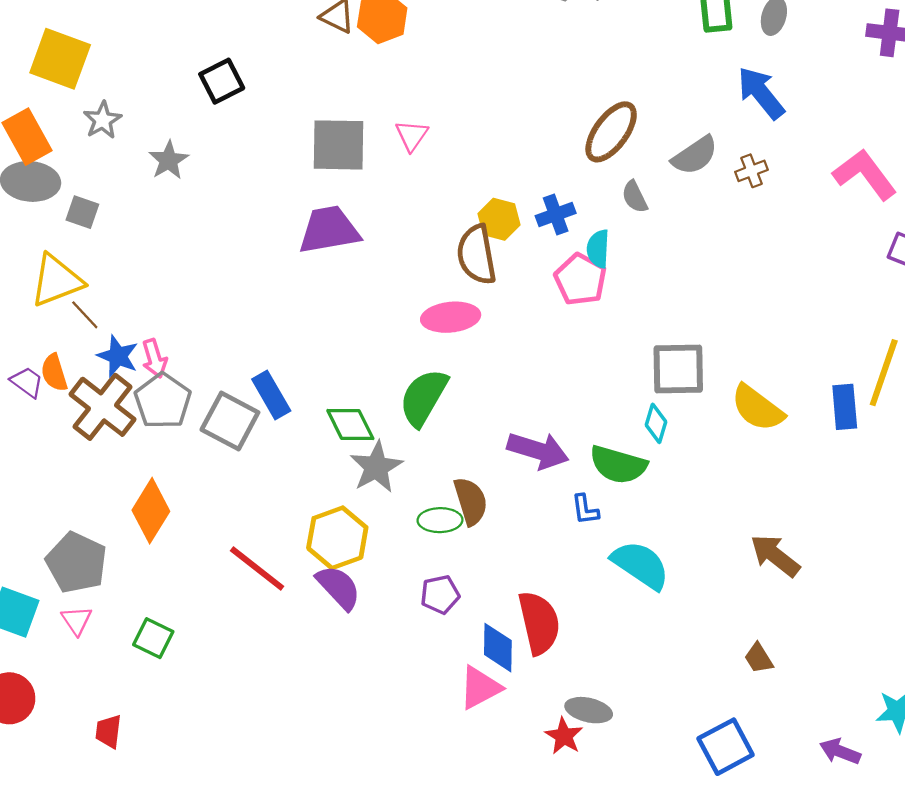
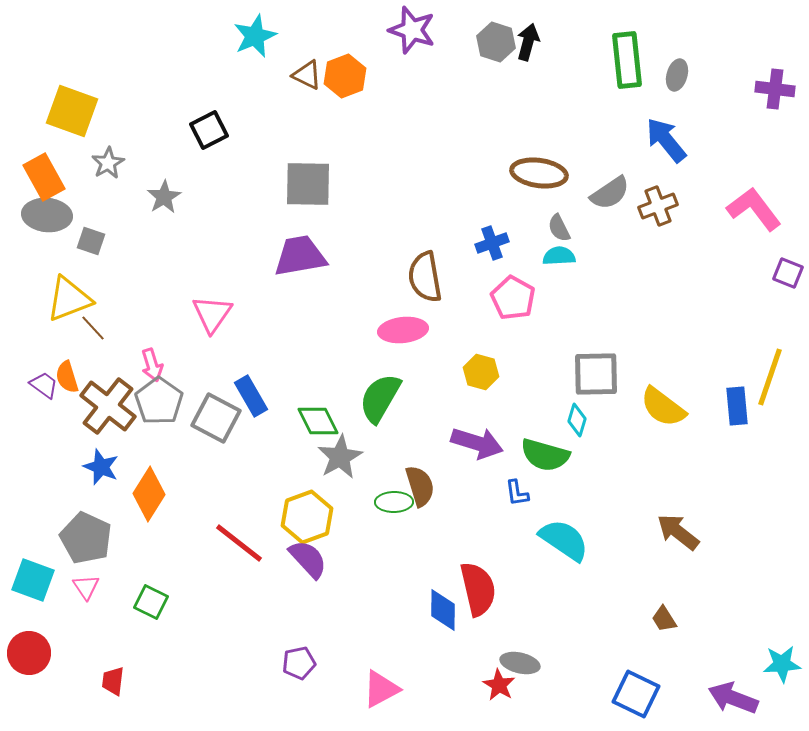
brown ellipse: (611, 132) -> (539, 173), turned 62
pink triangle: (412, 135) -> (212, 314), moved, size x1.4
brown cross: (752, 171) -> (658, 206), size x1.4
yellow hexagon: (499, 219) -> (481, 372), moved
cyan semicircle: (598, 249) -> (559, 256), moved, turned 84
blue star: (118, 356) -> (101, 467), moved
purple pentagon: (440, 594) -> (299, 663), moved
pink triangle: (480, 688) -> (381, 689), moved
blue square: (726, 747) -> (636, 694), turned -36
purple arrow: (840, 751) -> (733, 698), size x1.4

